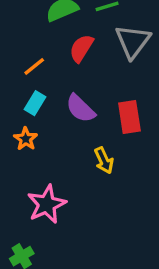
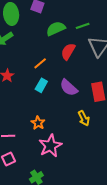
orange star: (26, 139) -> (38, 123), moved

